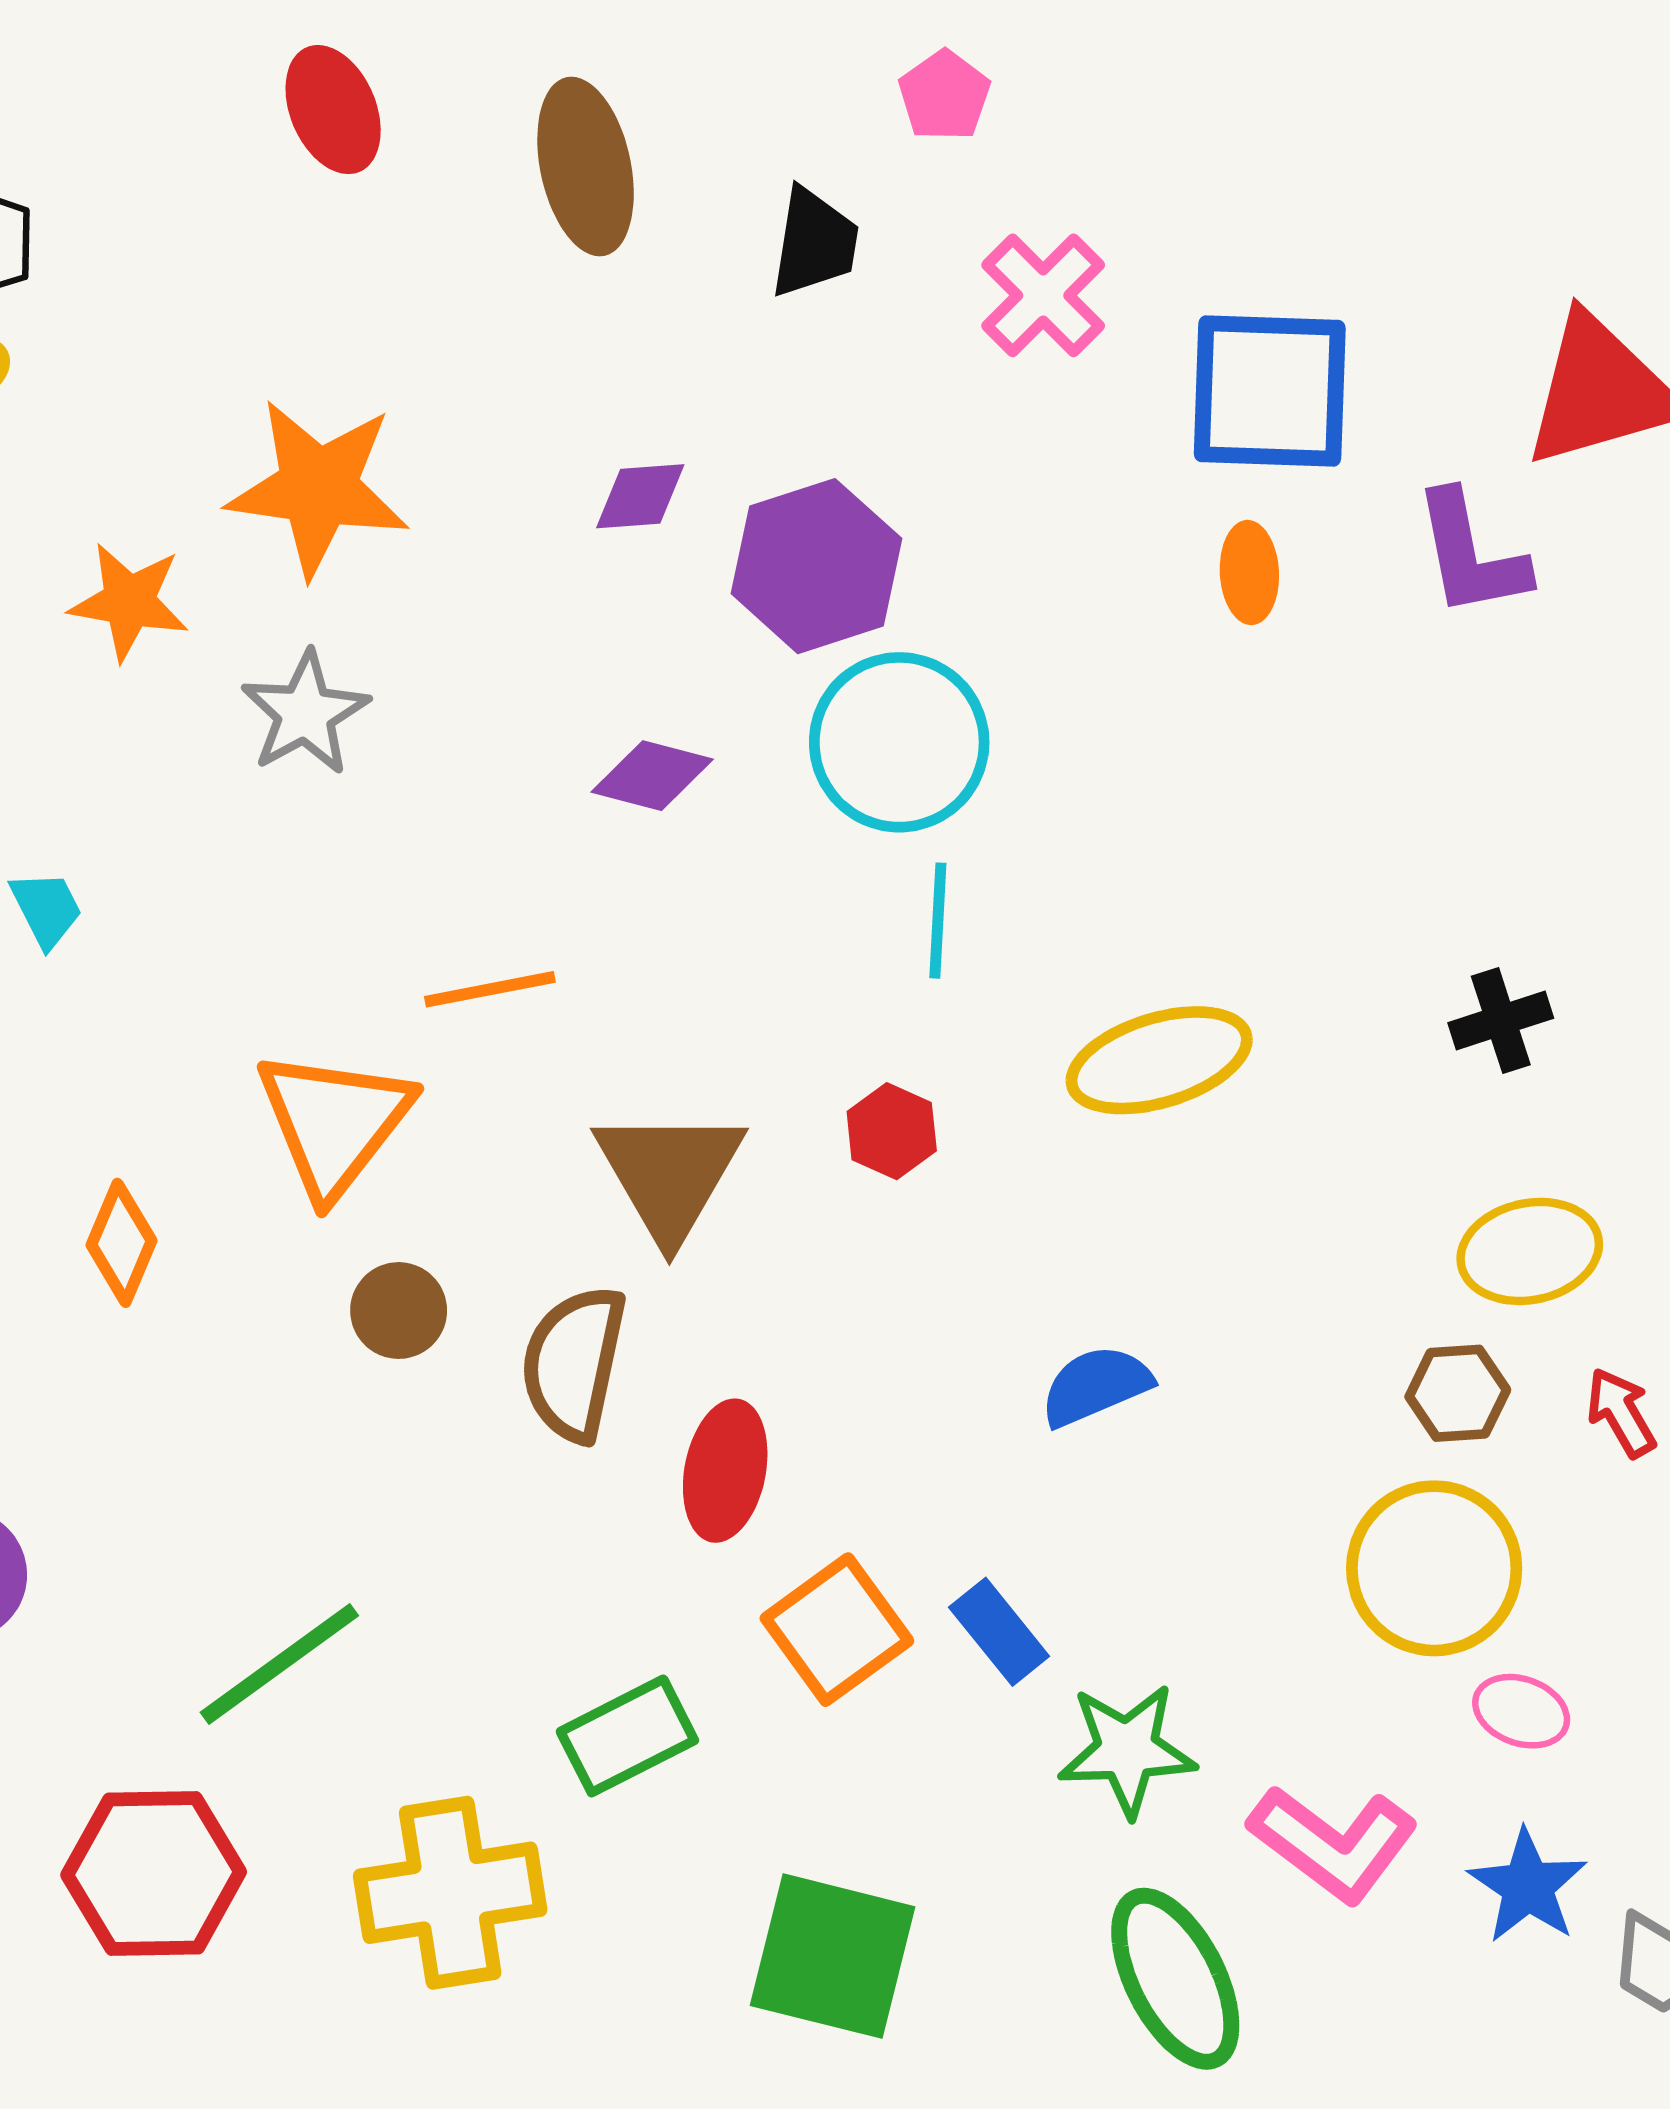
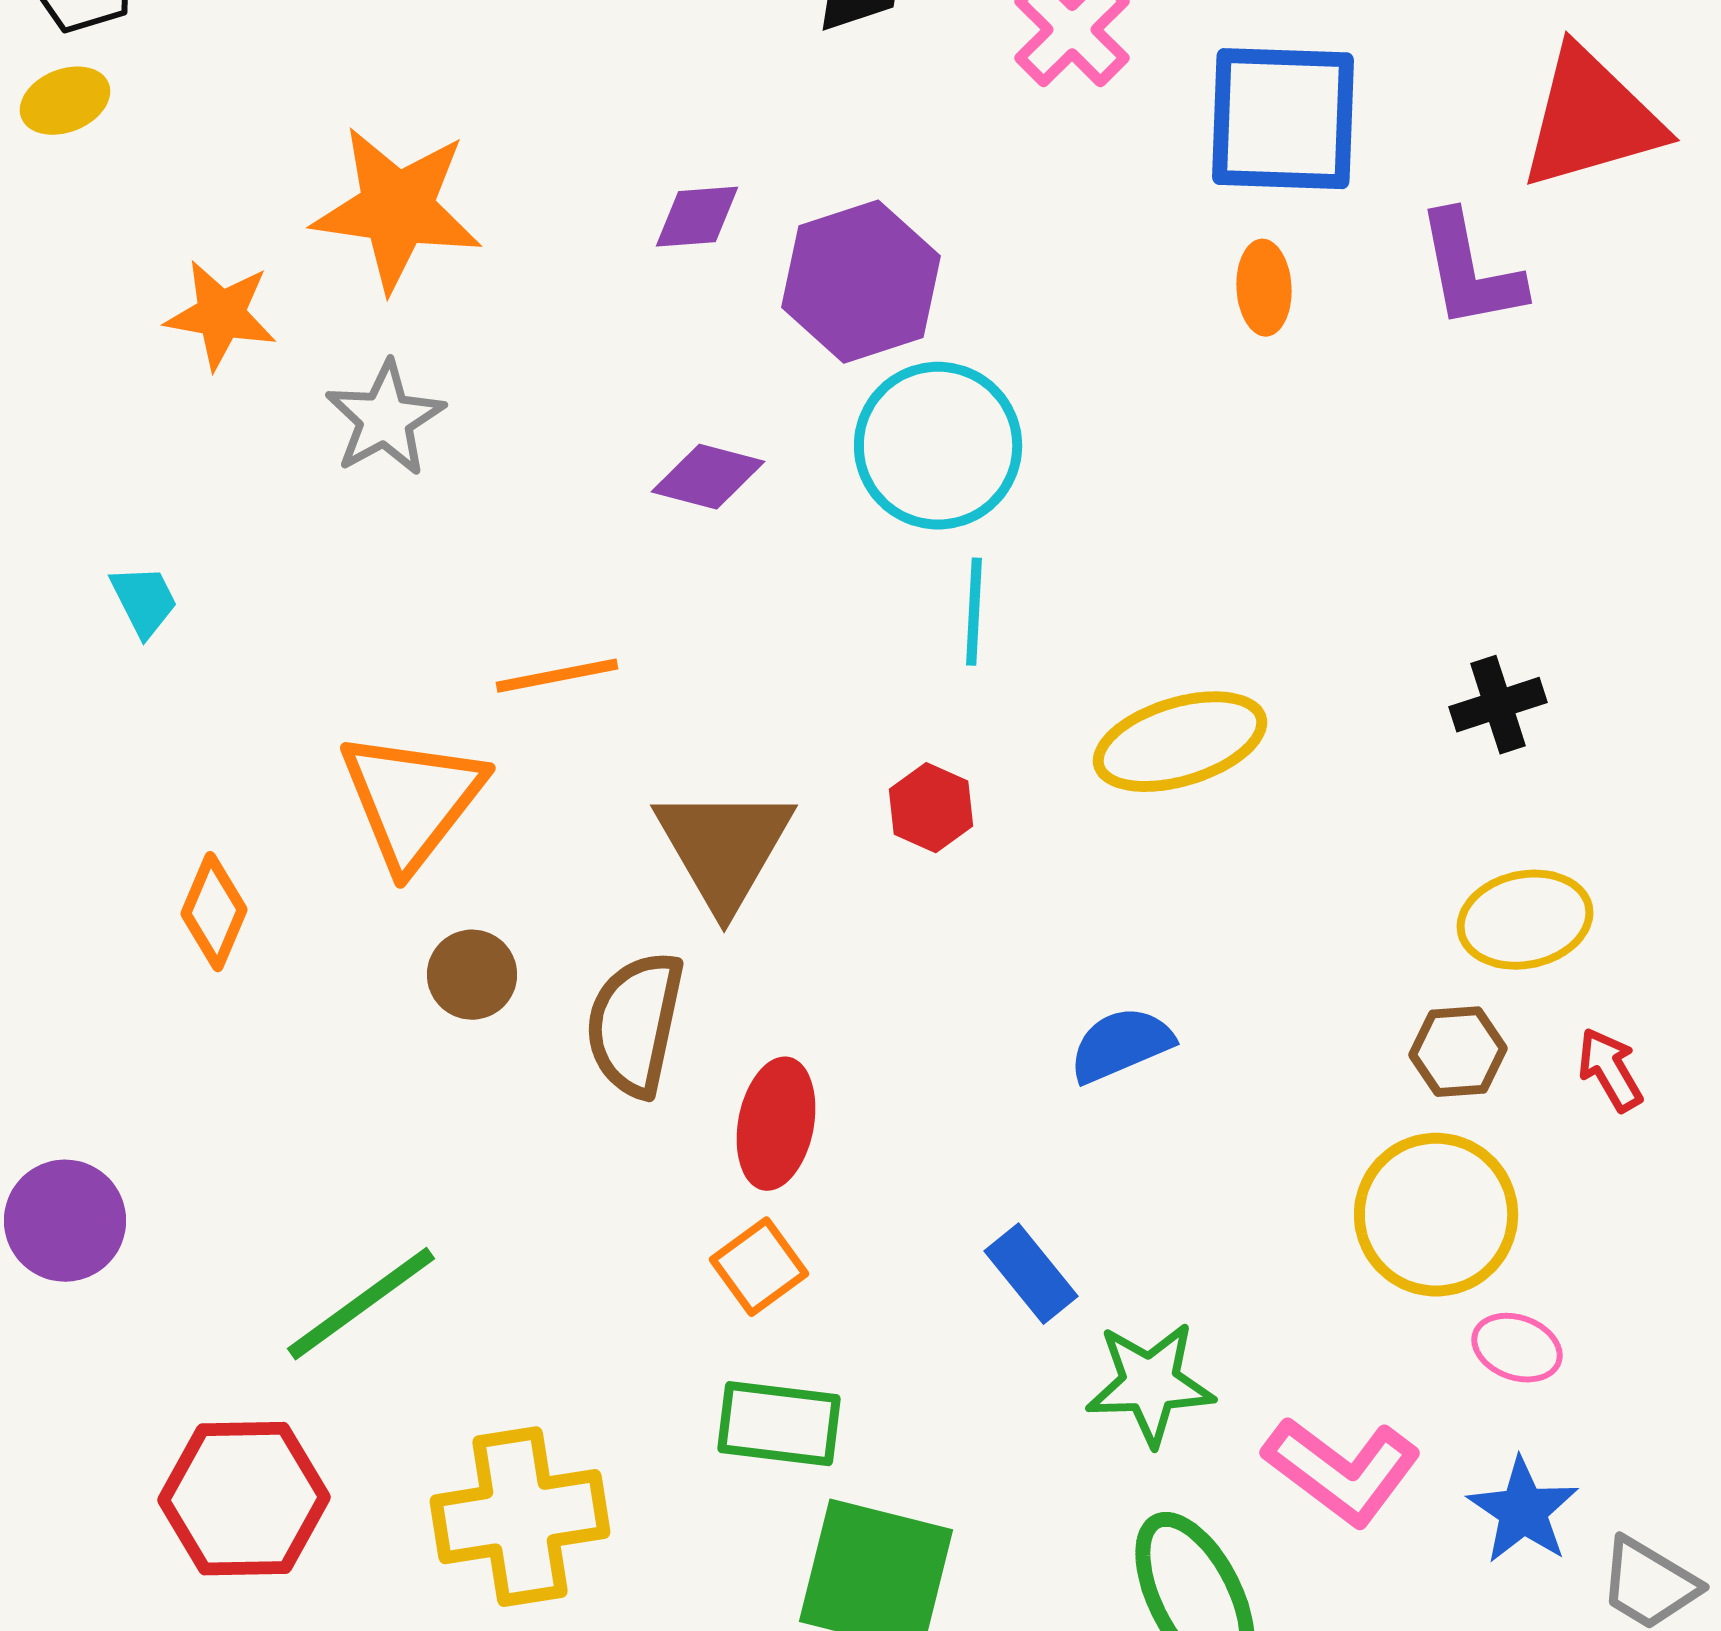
orange square: (837, 1630) -> (759, 1267), moved, size x0.7
green rectangle: (627, 1736) -> (779, 1424), moved, turned 34

